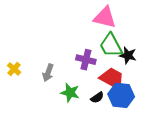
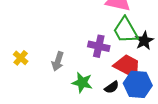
black star: (128, 55) -> (144, 41), turned 30

